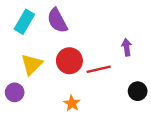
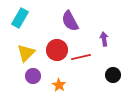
purple semicircle: (57, 21) -> (70, 21), moved
purple circle: (15, 92) -> (33, 76), moved

